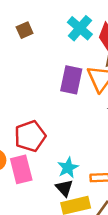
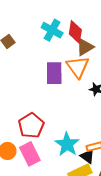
cyan star: (68, 168) -> (67, 144), size x1.4
black triangle: (64, 188) -> (87, 156), moved

